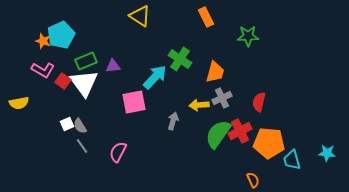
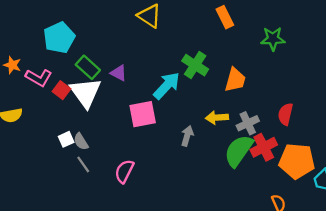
orange star: (43, 41) -> (12, 65), moved
green rectangle: (86, 61) -> (88, 67), turned 65
purple triangle: (113, 66) -> (119, 73), turned 35
gray cross: (222, 98) -> (248, 123), moved

